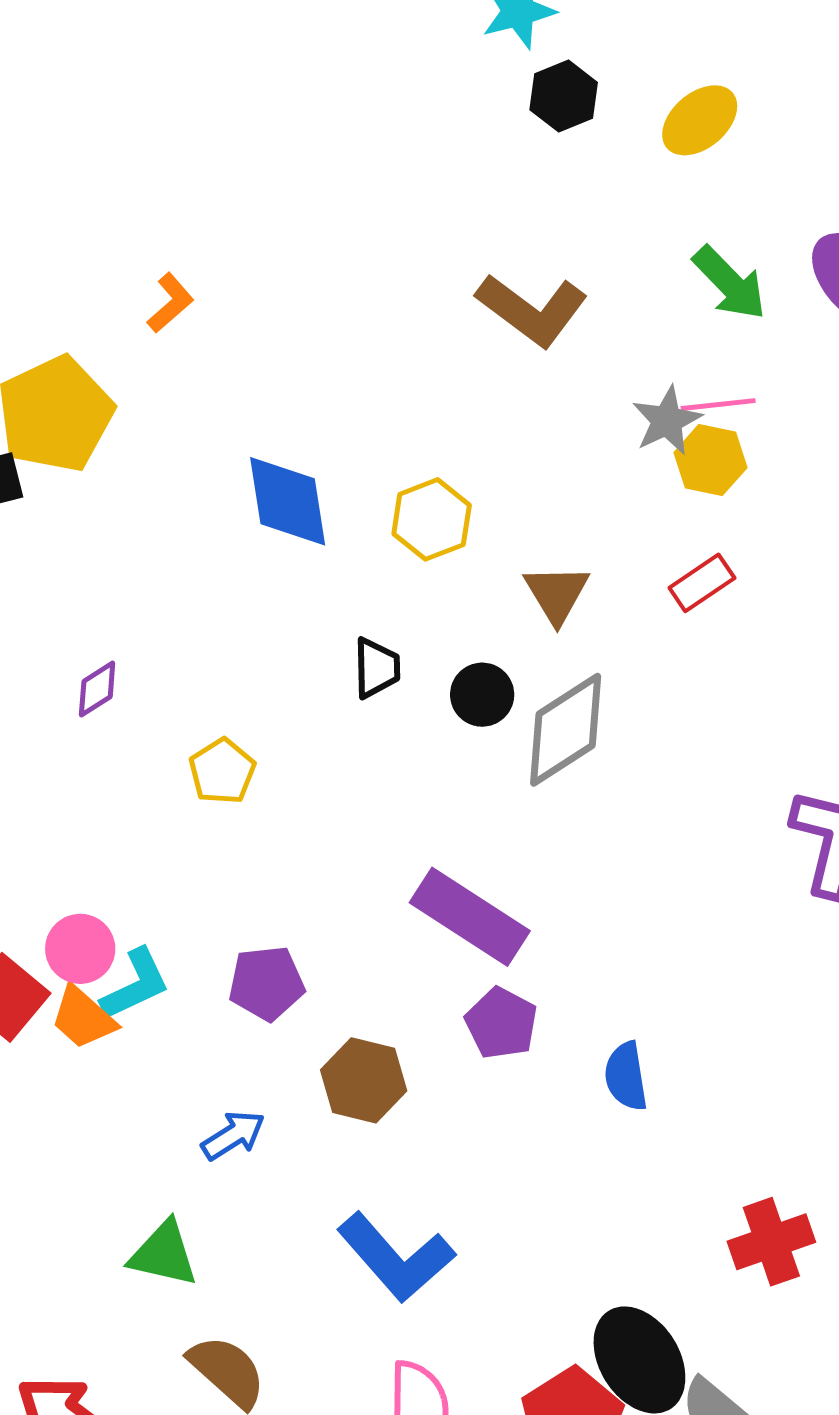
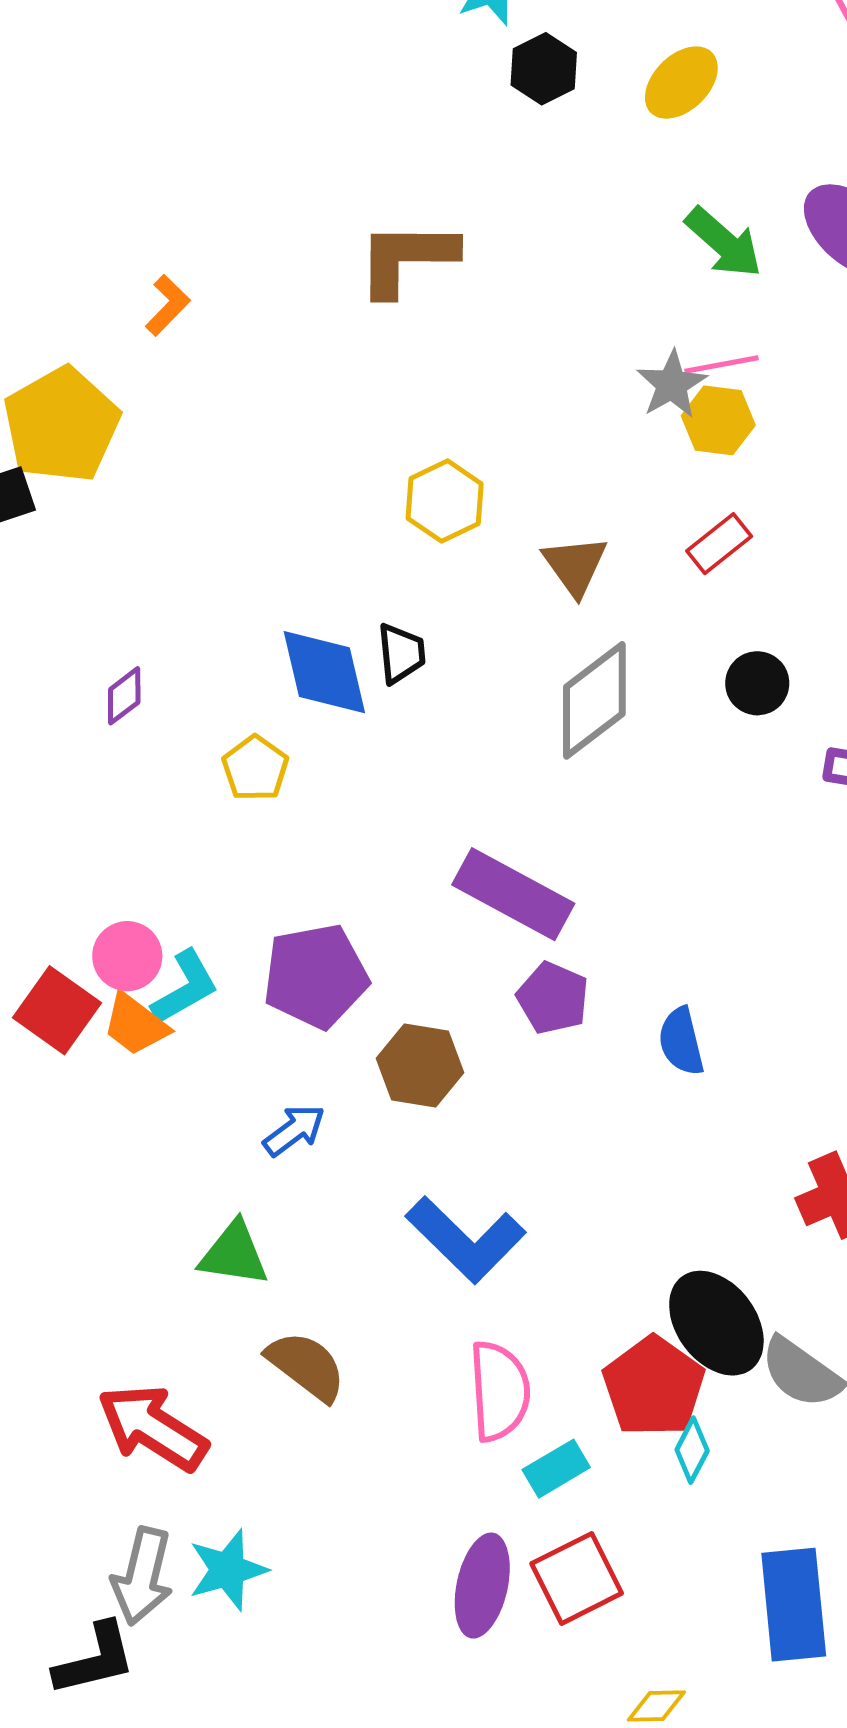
brown L-shape: (532, 310) -> (407, 258), moved, turned 148
blue diamond: (288, 501) -> (324, 672), moved
black circle: (482, 695) -> (757, 683), moved
purple pentagon: (266, 983) -> (316, 976), size x1.4

